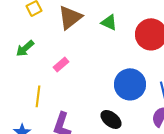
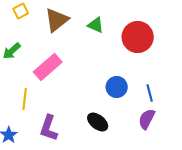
pink rectangle: (61, 64) -> (48, 67), size x1.8
blue circle: (130, 84) -> (117, 87), size x0.7

